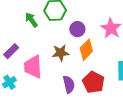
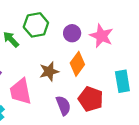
purple circle: (77, 29) -> (72, 33), moved

